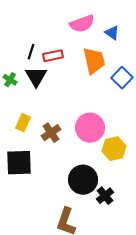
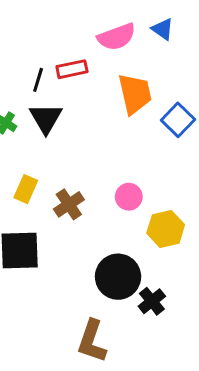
blue triangle: (112, 33) -> (163, 29), moved
red rectangle: (53, 56) -> (72, 69), moved
pink circle: (90, 128) -> (129, 197), size x0.6

